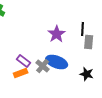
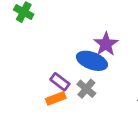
blue ellipse: (57, 62) -> (92, 61), moved

